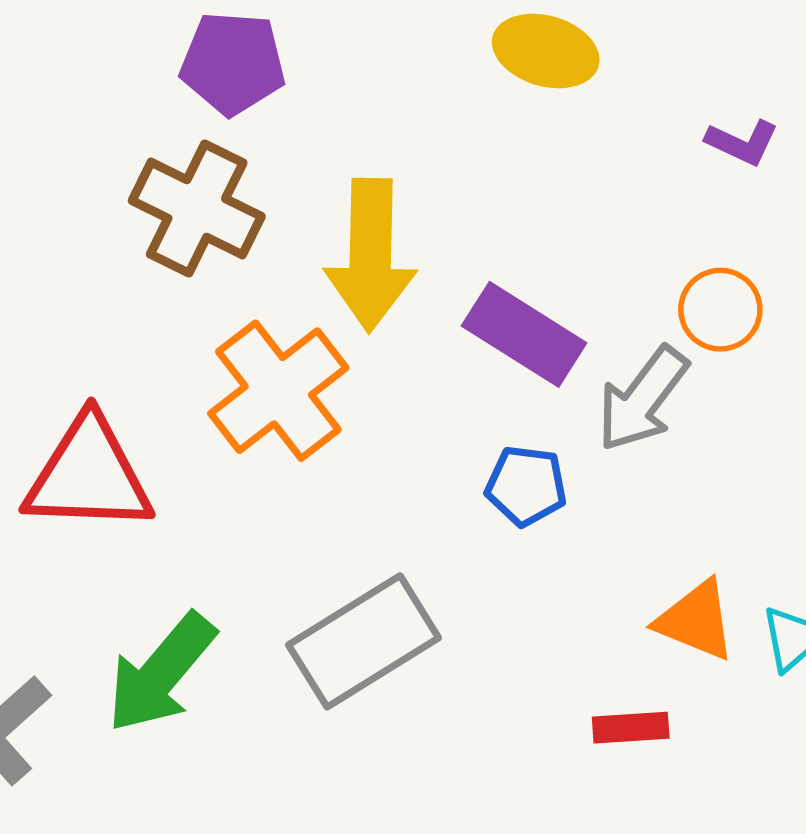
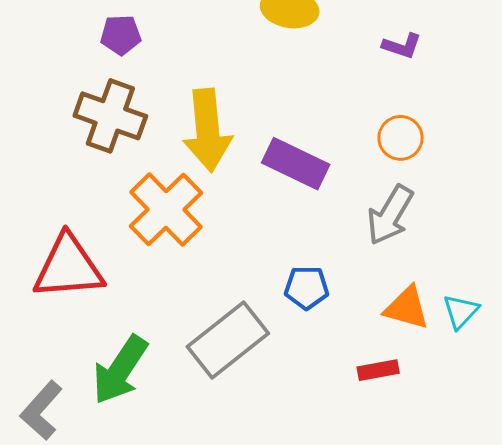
purple pentagon: (233, 63) -> (121, 35), size x0.7
gray arrow: (642, 399) -> (390, 215), moved
blue pentagon: (526, 486) -> (307, 288), moved

